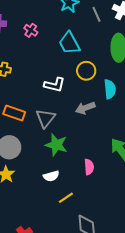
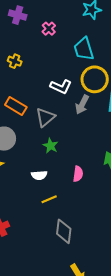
yellow circle: (86, 71) -> (95, 79), size x1.4
gray arrow: (85, 108) -> (82, 105), moved, turned -54
green star: (56, 145) -> (50, 146), size x0.7

